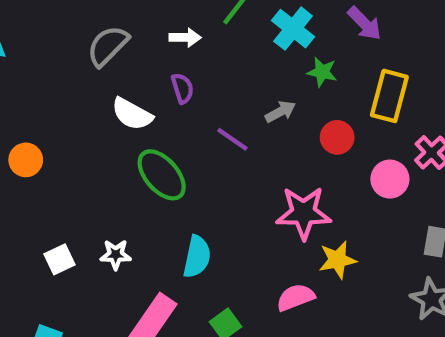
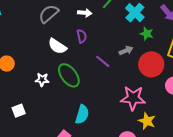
red circle: (337, 137) -> (151, 64), size x1.6
white star: (116, 255) -> (42, 80), moved
yellow star: (337, 260) -> (147, 121), turned 30

